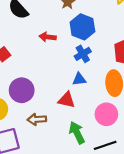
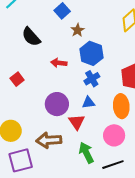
purple circle: (22, 90) -> (57, 104), moved
red triangle: (67, 100) -> (77, 122), turned 42
brown arrow: (37, 119) -> (49, 140), size x1.4

